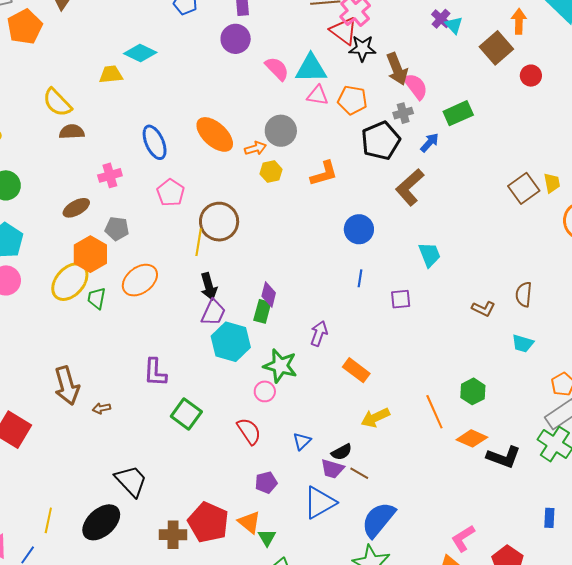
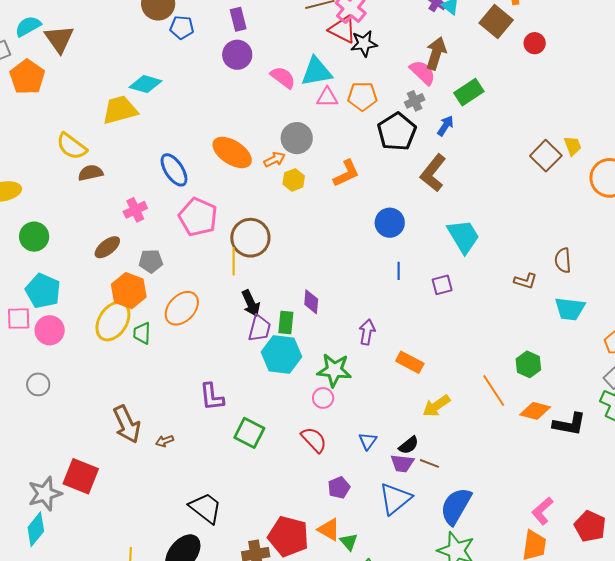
brown arrow: (397, 69) -> (436, 53), moved, turned -132
yellow trapezoid: (111, 74) -> (120, 110), size x1.5
pink pentagon: (171, 193) -> (198, 217), size x1.4
cyan trapezoid: (429, 255) -> (463, 236), size x1.4
green rectangle: (262, 311) -> (286, 323), moved
cyan trapezoid: (523, 343) -> (570, 309), size x1.4

